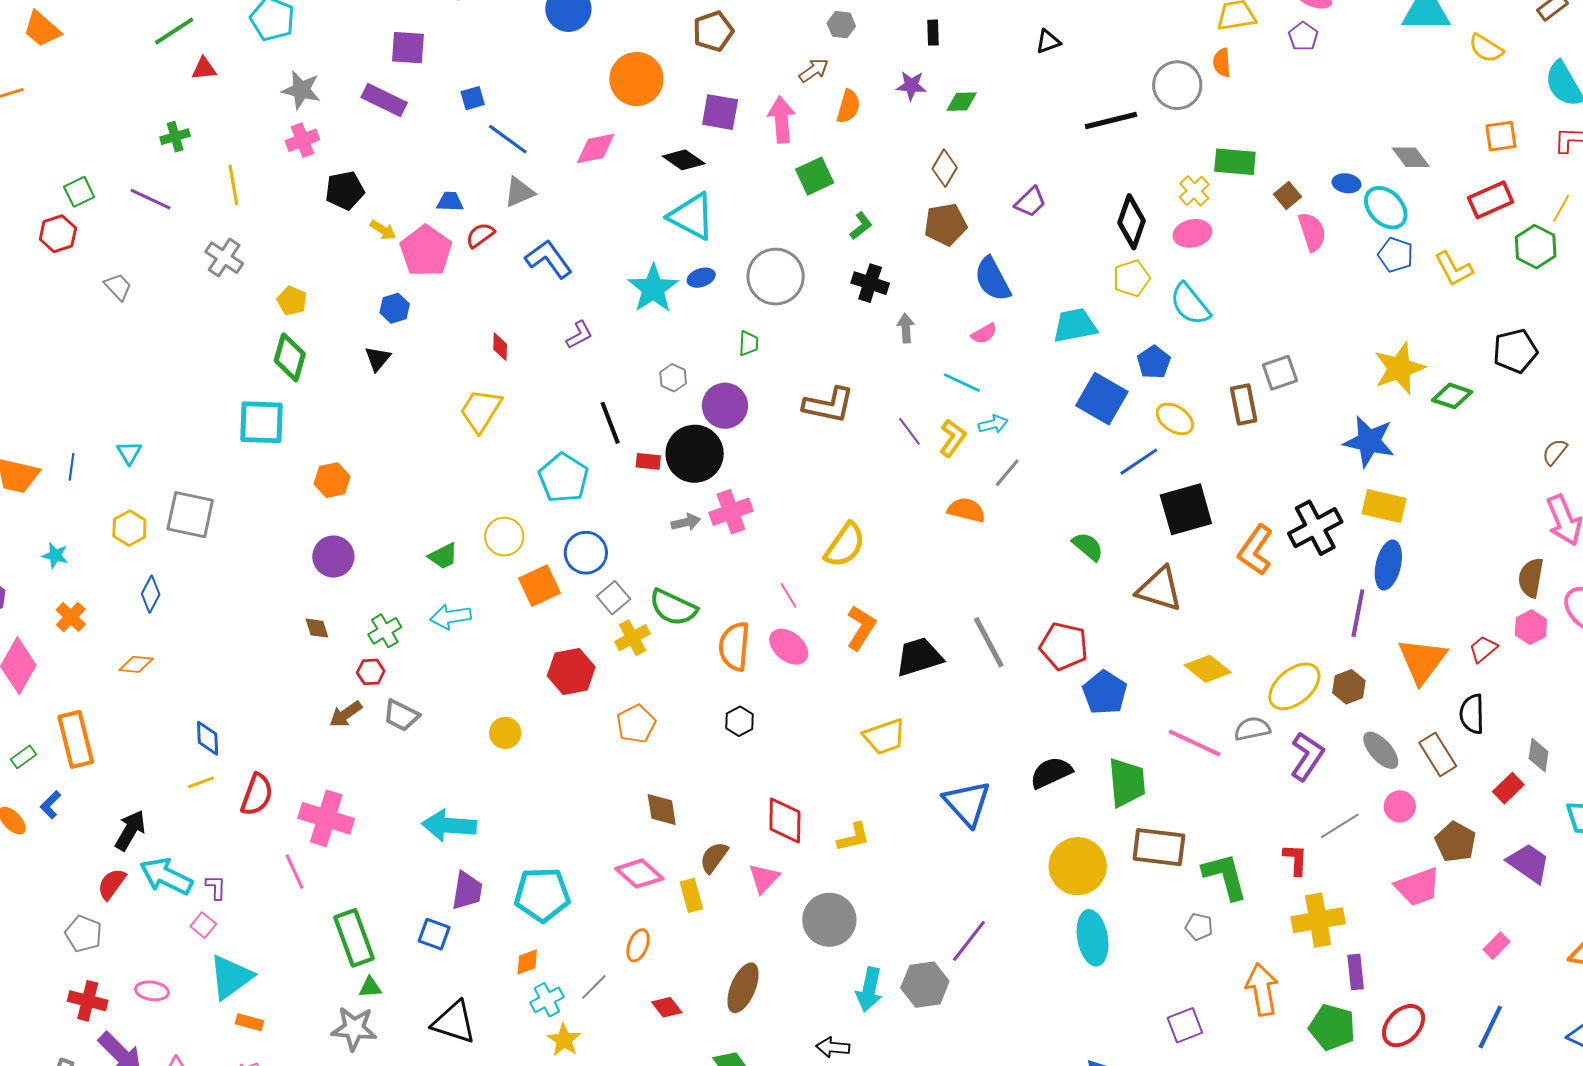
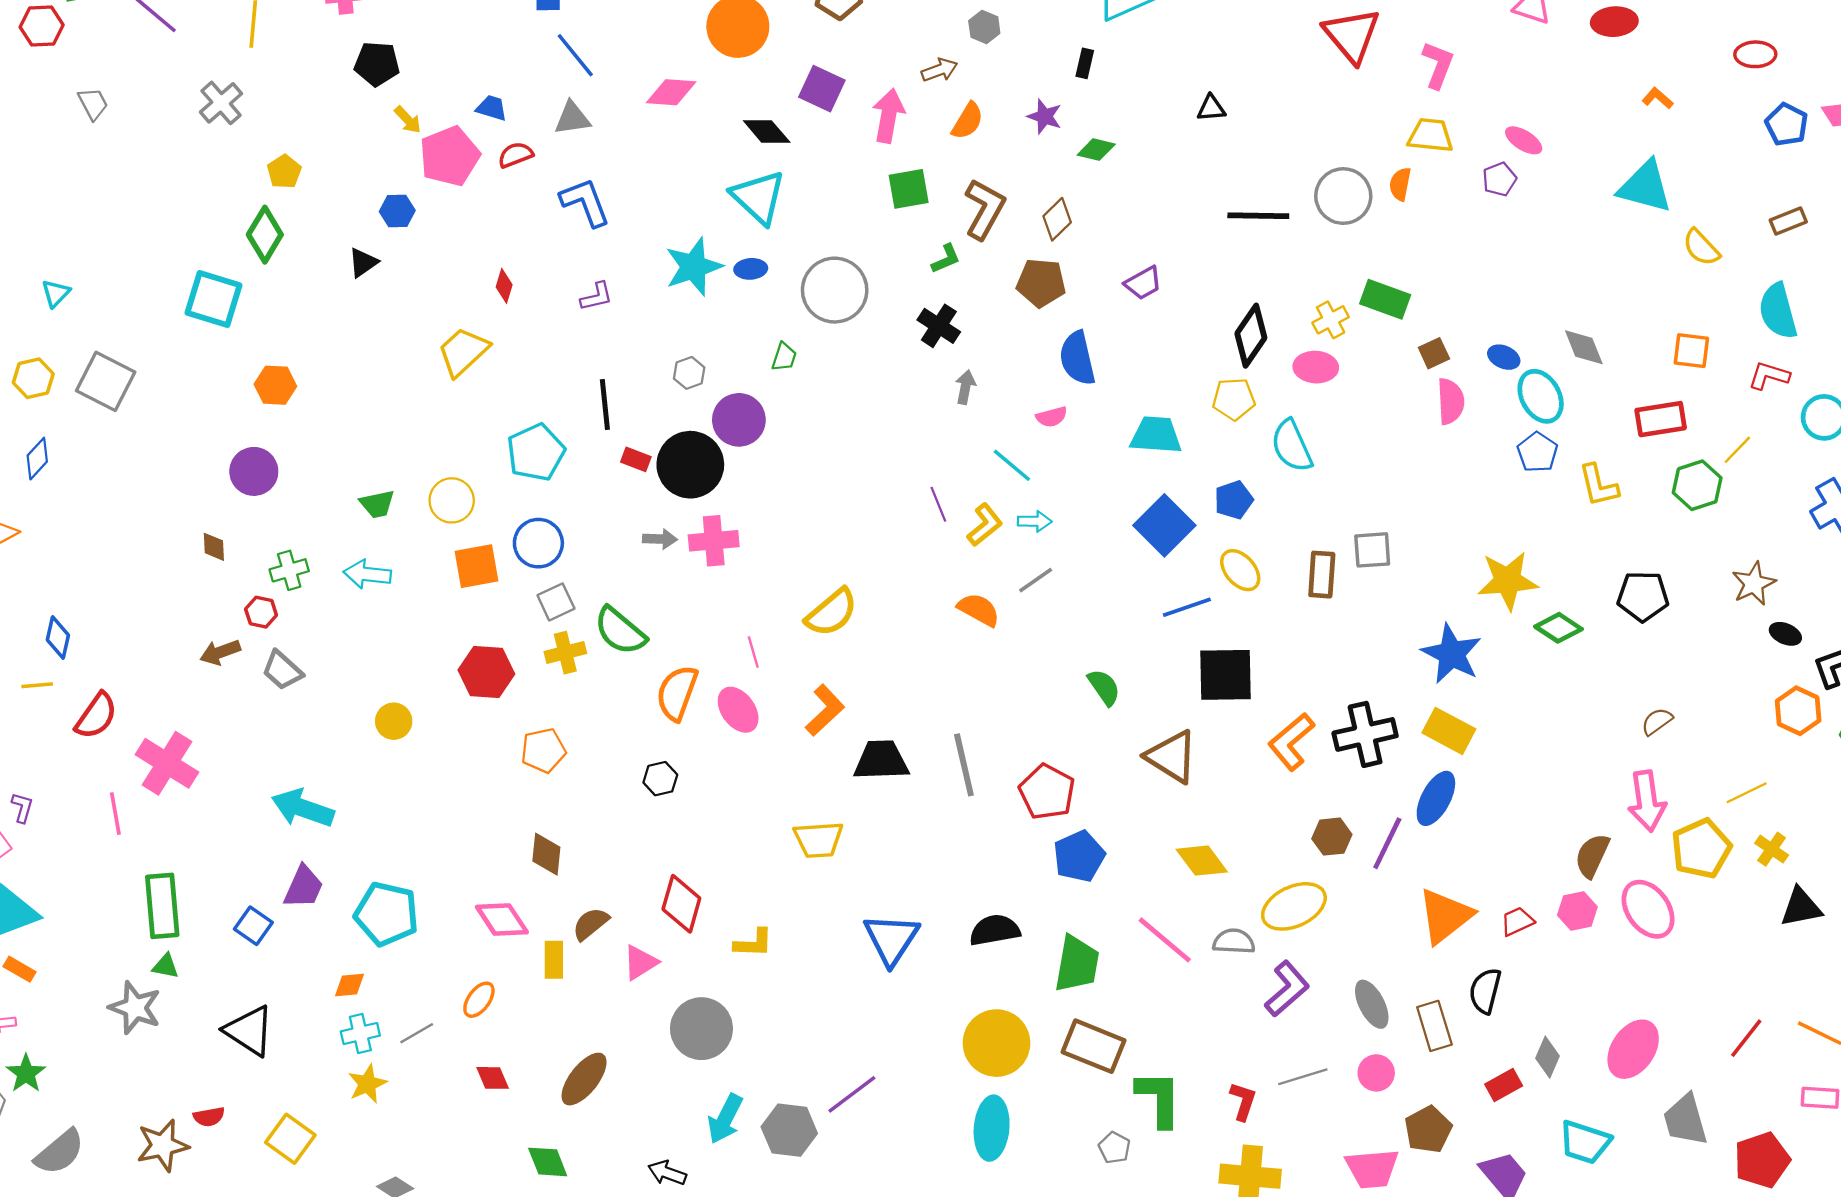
brown L-shape: (829, 405) -> (985, 209), moved, turned -88
brown hexagon: (1349, 687) -> (1332, 837), moved

